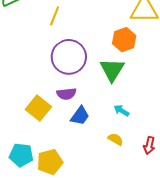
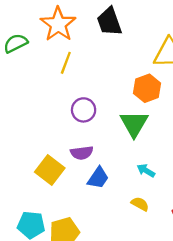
purple circle: (69, 57) -> (84, 110), size x0.6

